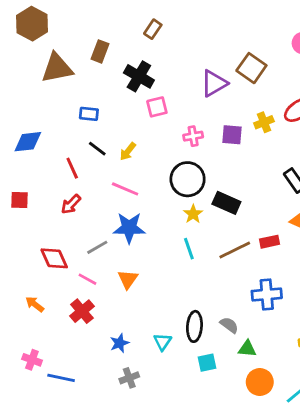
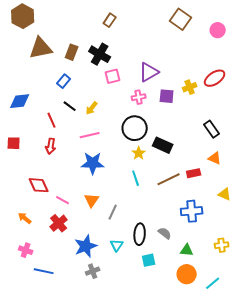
brown rectangle: (100, 51) -> (72, 52), moved
brown square: (251, 68) -> (181, 19), moved
purple triangle: (214, 83) -> (149, 72), moved
blue rectangle: (89, 114) -> (64, 81), turned -56
pink line: (125, 189) -> (90, 135), turned -36
red arrow: (71, 204) -> (51, 146), turned -35
gray line: (97, 247) -> (113, 212), moved, turned -35
blue star: (119, 343) -> (86, 246), size x1.6
green triangle: (247, 349) -> (187, 250), moved
pink cross: (32, 360) -> (26, 250), moved

